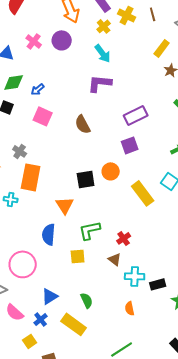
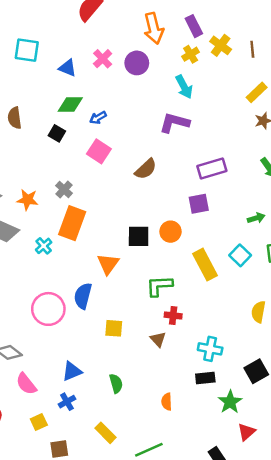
brown semicircle: (83, 124) -> (146, 169), turned -114
cyan cross: (11, 199) -> (44, 246), turned 32
green L-shape: (90, 230) -> (159, 286), moved
red cross: (124, 238) -> (173, 315), turned 32
pink circle: (23, 264) -> (48, 309), moved
cyan cross: (135, 276) -> (210, 349), moved
blue cross: (41, 319) -> (67, 402), moved
yellow rectangle: (74, 324) -> (106, 433), moved, size x0.7

